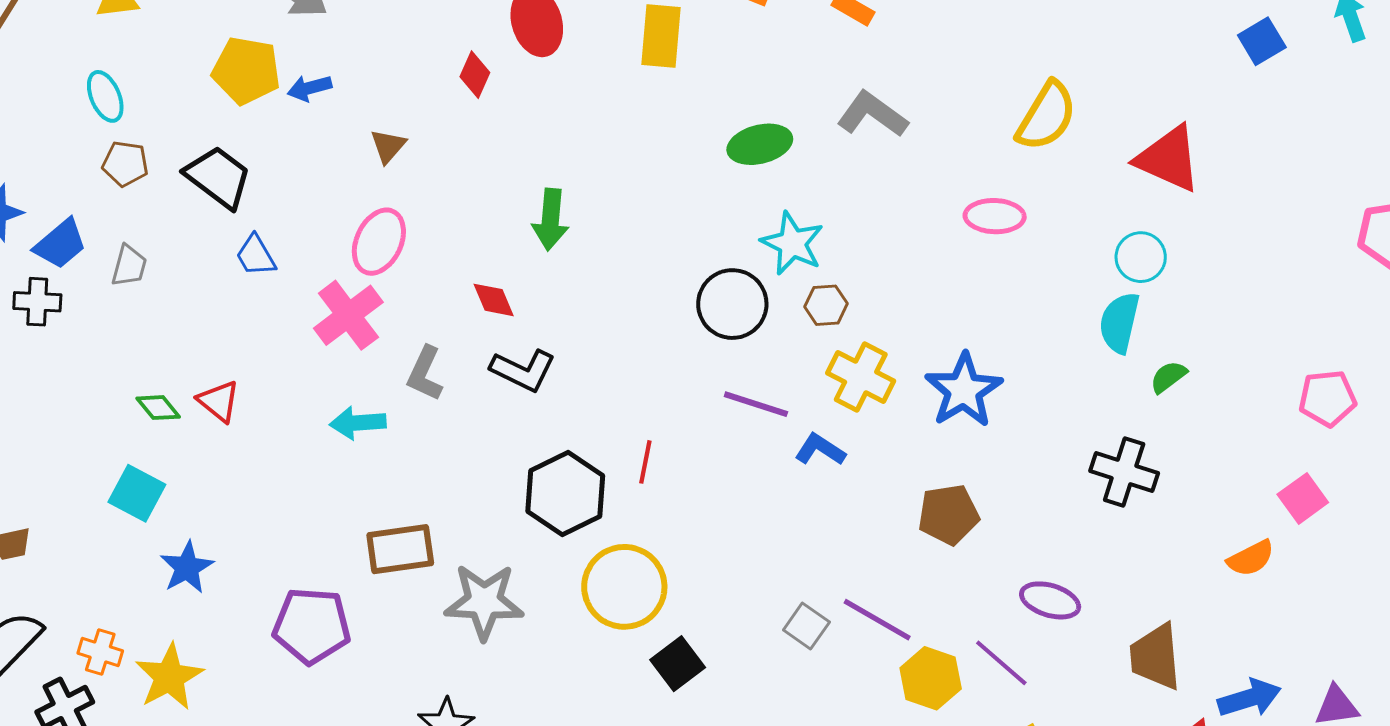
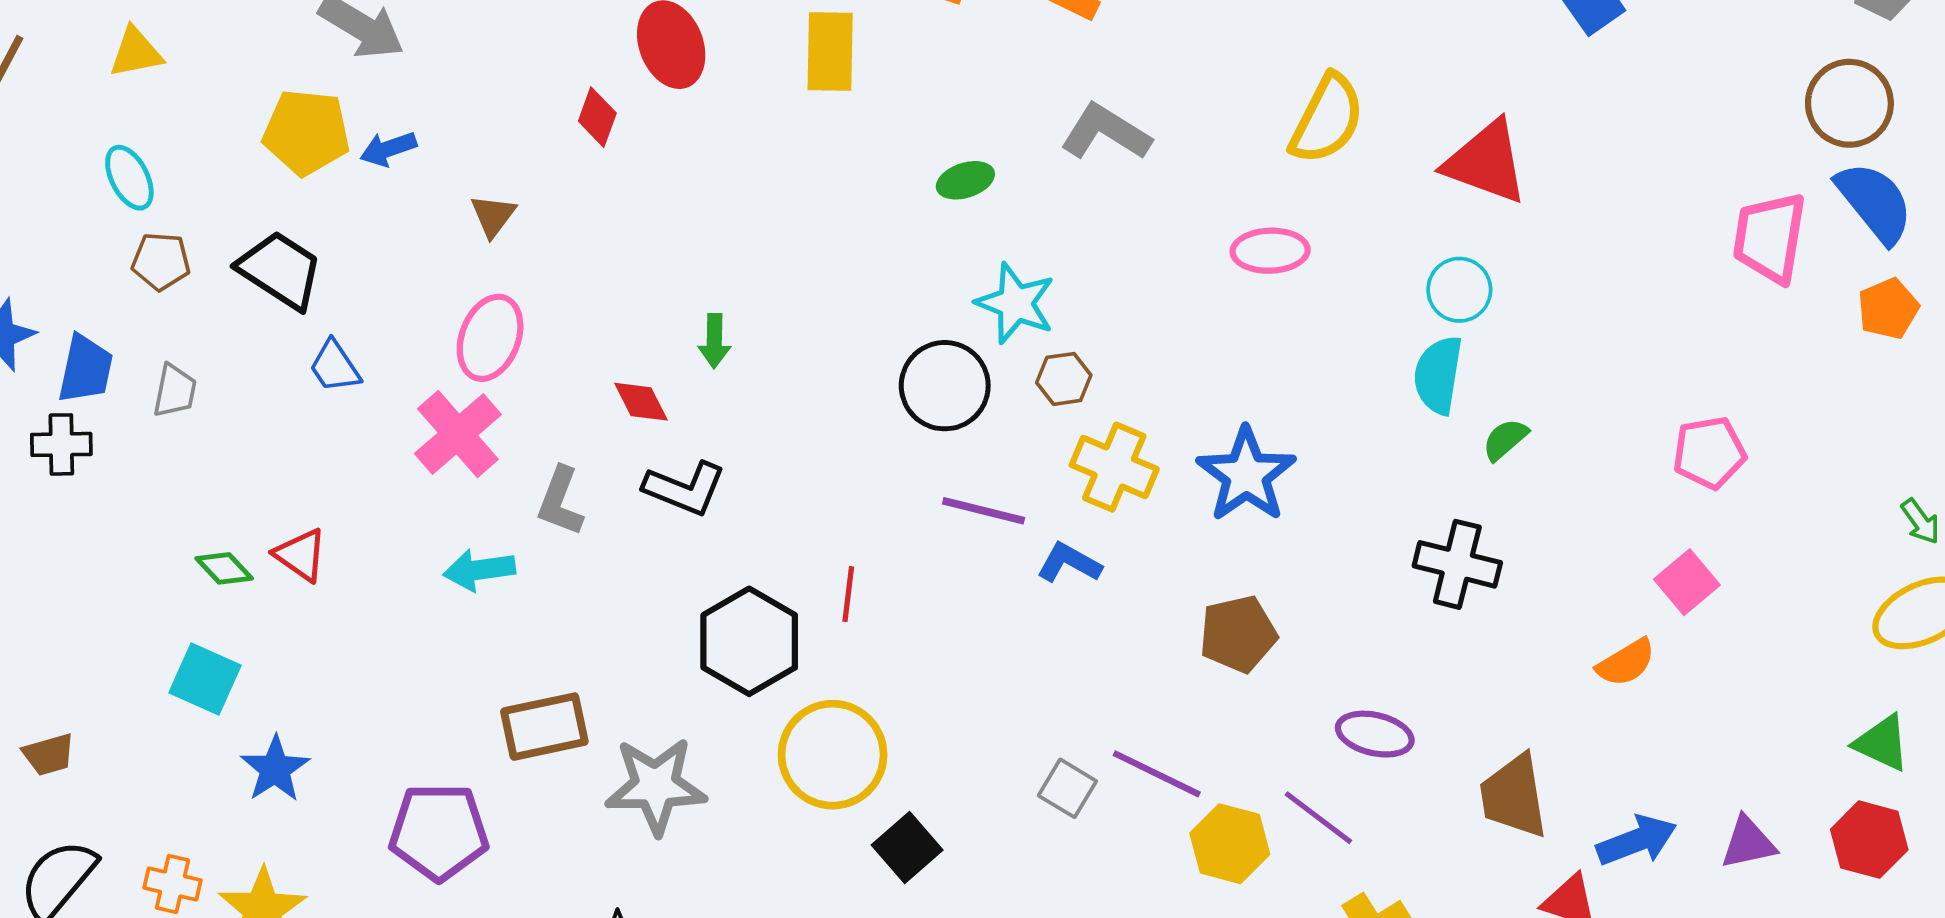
green ellipse: (760, 144) -> (965, 180), size x0.7
green arrow: (551, 220) -> (714, 341), moved, size x0.7
blue trapezoid: (60, 244) -> (86, 369), turned -34

